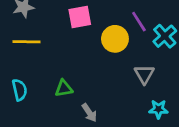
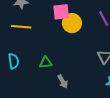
yellow circle: (115, 39) -> (72, 23), moved

